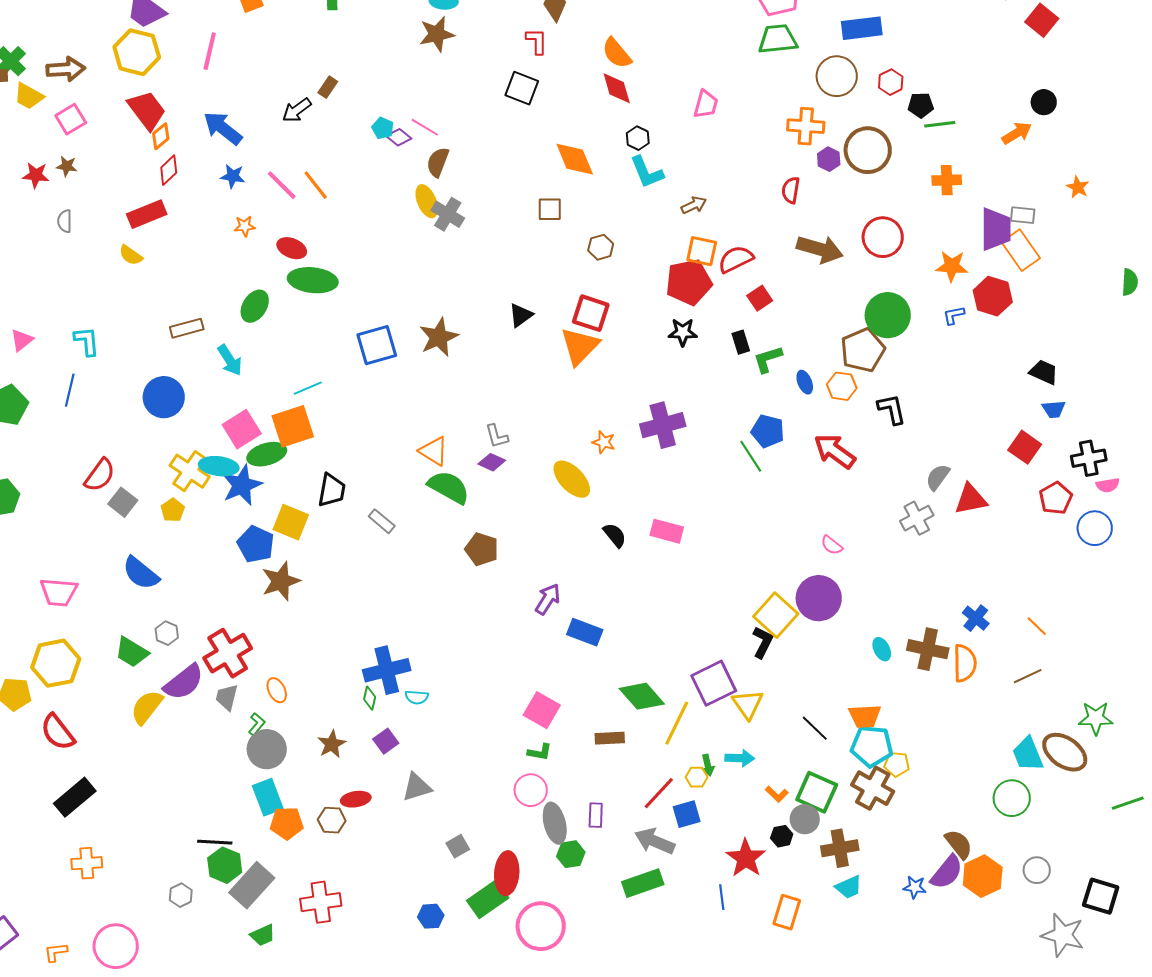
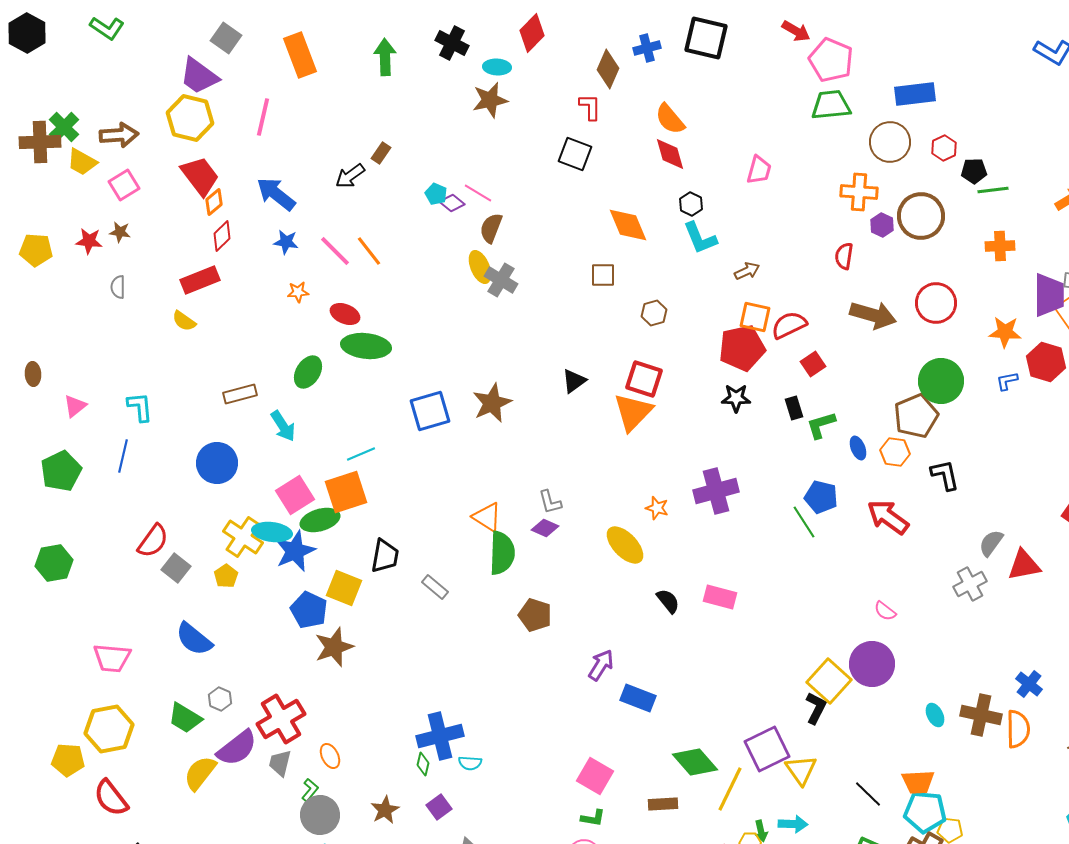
green semicircle: (449, 487) -> (502, 553), turned 63

